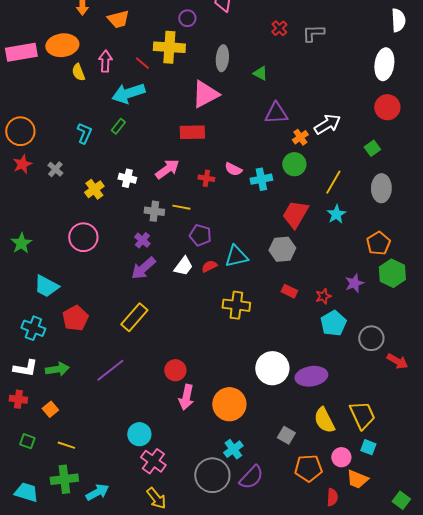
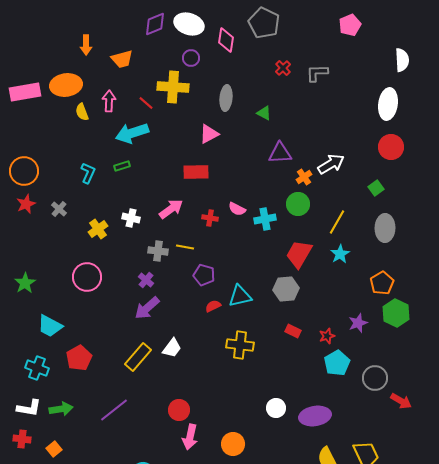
pink triangle: (205, 94) -> (209, 134), size x0.7
green rectangle: (118, 126) -> (122, 166), turned 35
white trapezoid: (183, 266) -> (172, 348), moved
white circle: (272, 368) -> (276, 408), size x0.6
orange circle: (229, 404) -> (233, 444), size x0.7

